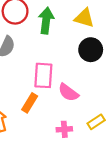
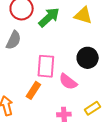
green arrow: (46, 21) -> (49, 17), turned 40
black circle: (91, 50) -> (88, 58), moved

